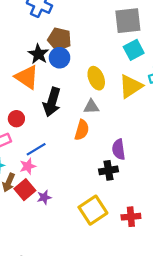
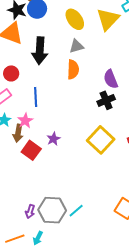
blue line: (36, 149) -> (36, 97), turned -48
pink star: (28, 166) -> (25, 121), moved
red square: (25, 190) -> (31, 150), moved

